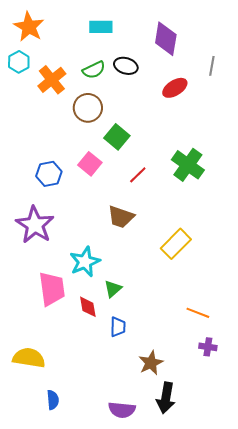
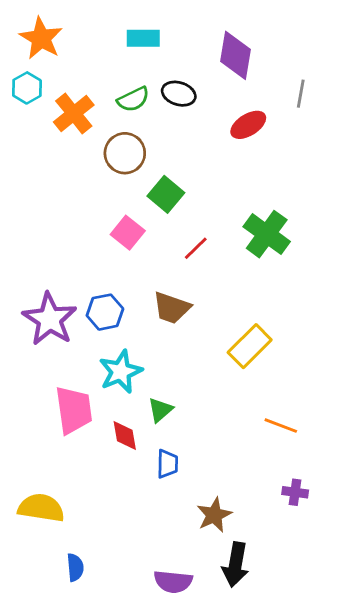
blue hexagon: (49, 174) -> (105, 312), moved
orange line: (198, 313) -> (281, 426), moved

